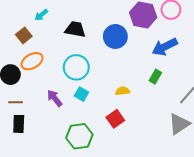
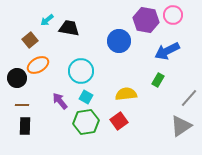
black trapezoid: (75, 29) -> (69, 28), moved
yellow semicircle: (123, 91) -> (126, 94), size x1.5
green hexagon: (79, 136) -> (86, 122), moved

